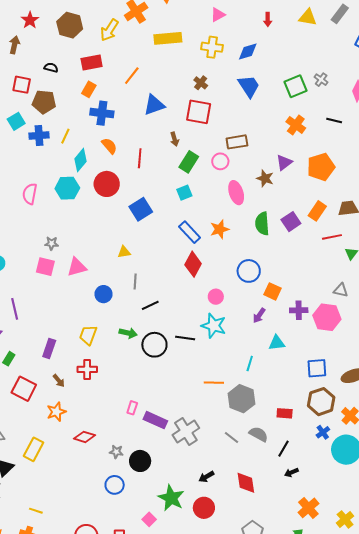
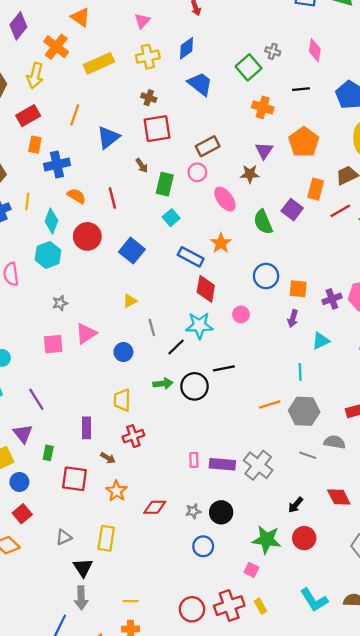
gray star: (52, 243) -> (60, 303), moved
cyan star: (214, 326) -> (199, 326), moved

